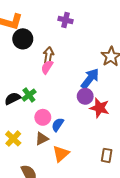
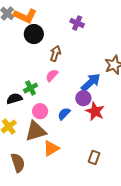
pink semicircle: (47, 67) -> (52, 75), moved
black semicircle: (13, 99) -> (14, 99), moved
blue semicircle: (58, 125) -> (64, 114), moved
brown triangle: (42, 139) -> (36, 131), size x1.6

